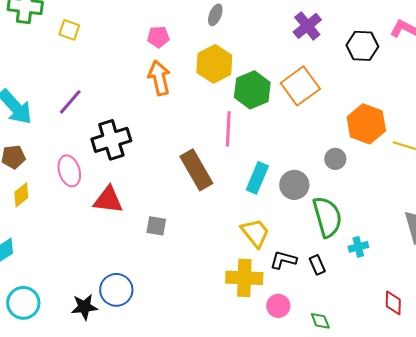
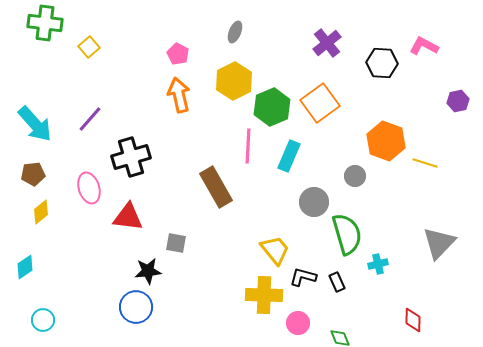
yellow square: (69, 30) -> (89, 47), turned 30
pink pentagon: (158, 37) -> (178, 54), turned 30
cyan rectangle: (257, 178) -> (289, 156), moved
cyan circle: (23, 303) -> (43, 320), size x0.7
black star: (84, 307) -> (148, 271), moved

